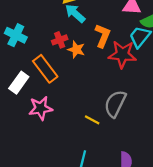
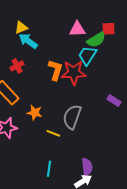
orange L-shape: (103, 36) -> (55, 70), moved
orange star: (76, 49) -> (35, 113), moved

